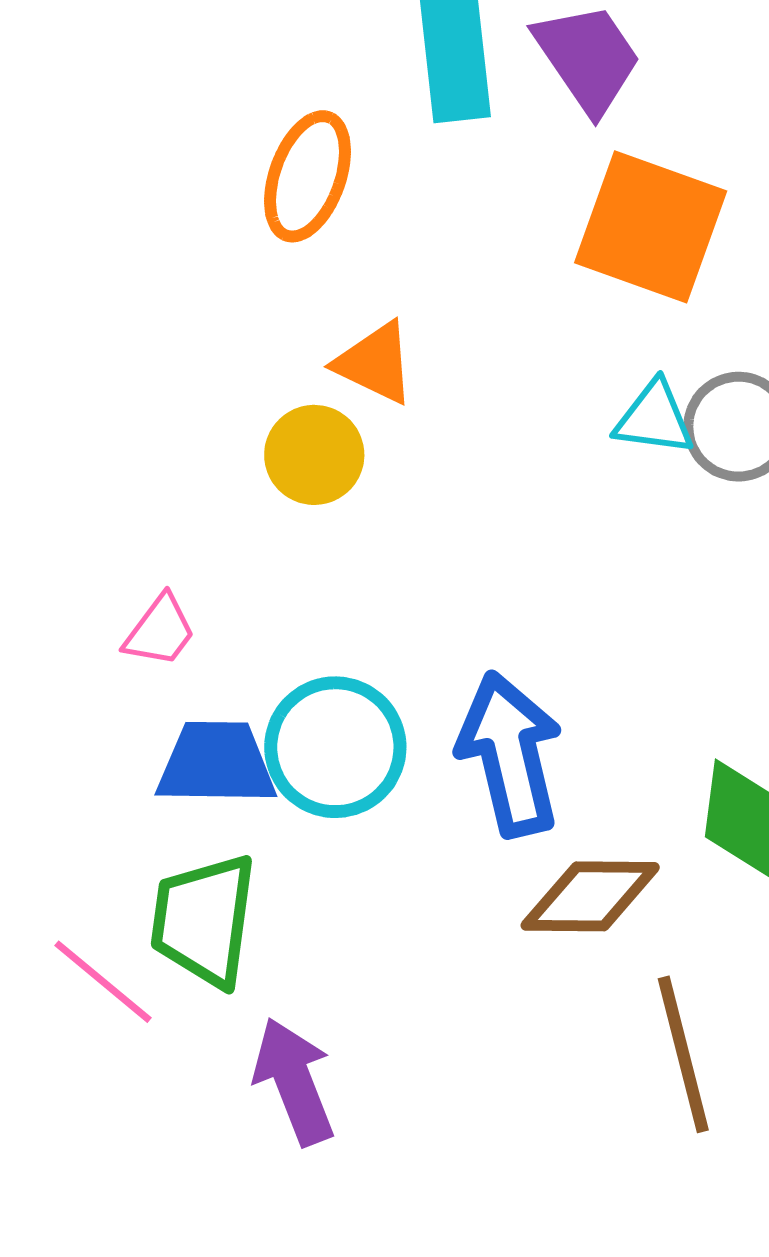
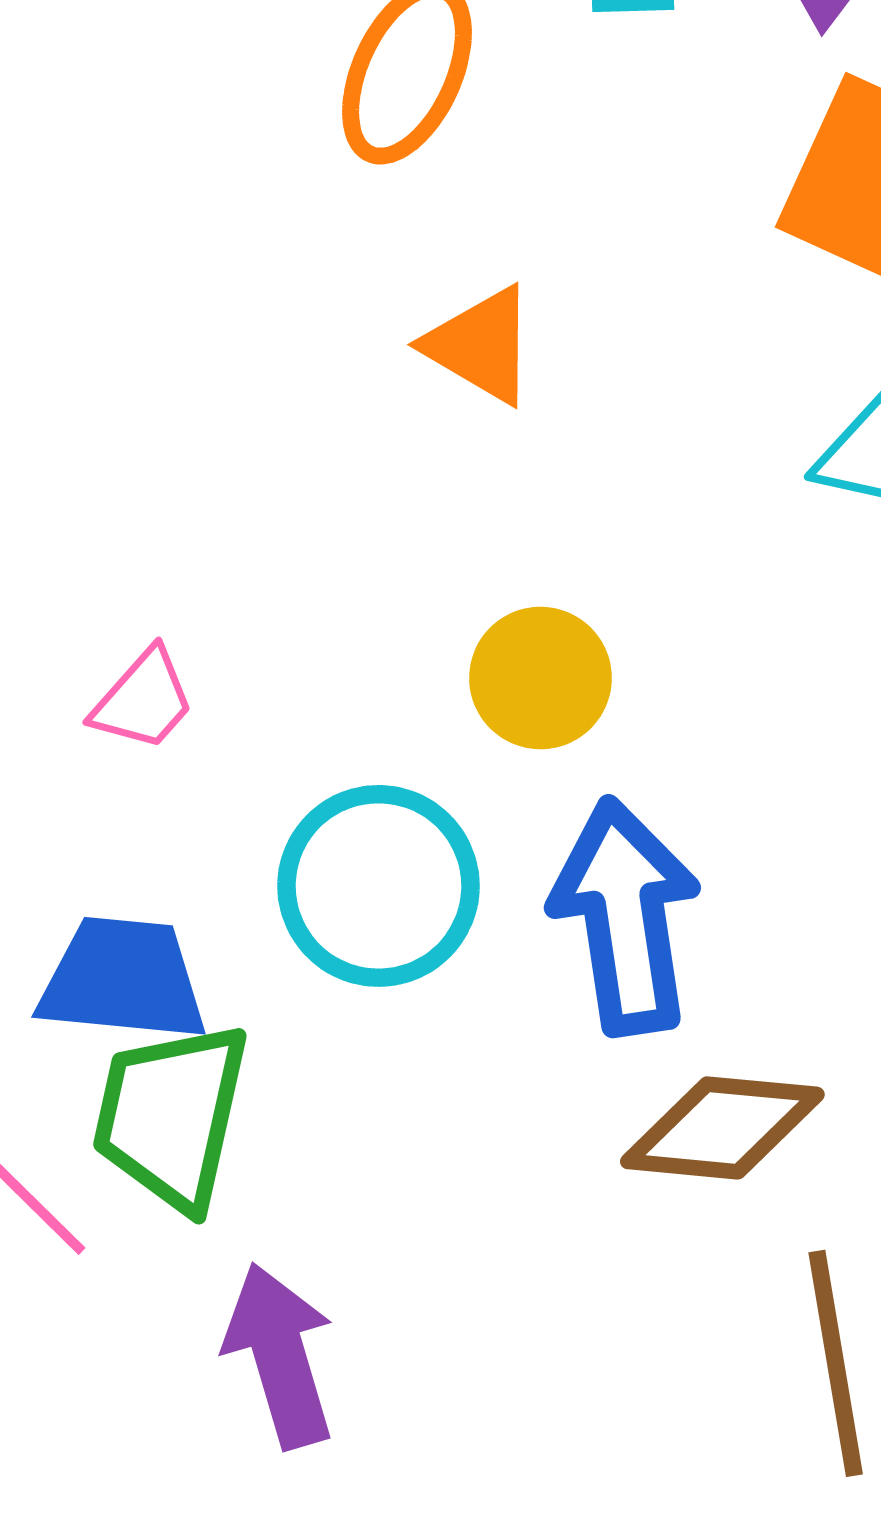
yellow circle: (314, 455) -> (540, 678), moved
blue trapezoid: (216, 763) -> (123, 979), moved

